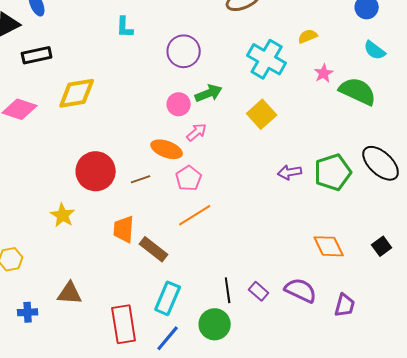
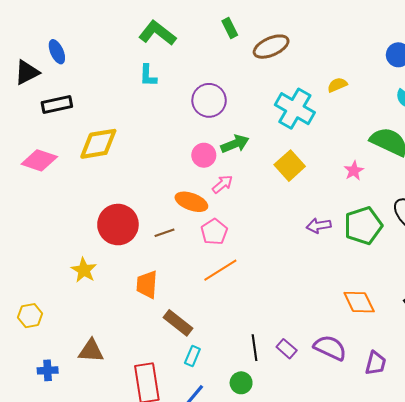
pink star: (324, 73) -> (354, 171), moved
brown rectangle: (154, 249) -> (178, 323), moved
cyan rectangle: (168, 298) -> (192, 356), size x0.6
green circle: (215, 324) -> (241, 383), size x0.7

